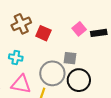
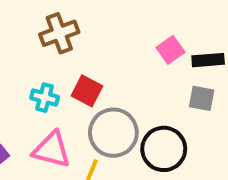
red square: (43, 33) -> (87, 91), moved
gray square: (70, 58) -> (202, 98), moved

